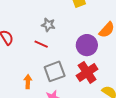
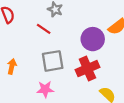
orange arrow: (28, 82) -> (12, 66), moved

